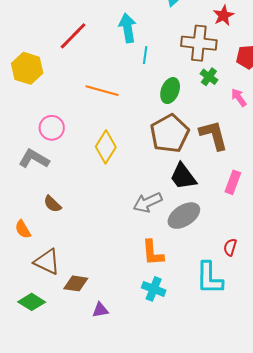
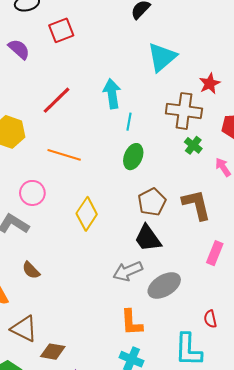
orange line: (102, 91) -> (64, 155), moved
green ellipse: (170, 91) -> (133, 157), moved
brown pentagon: (170, 134) -> (152, 202), size x0.7
black trapezoid: (183, 176) -> (148, 238), moved
red semicircle: (230, 247) -> (210, 319), turned -30

